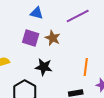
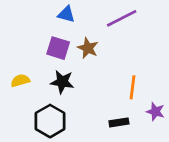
black star: (44, 67) -> (62, 82), moved

